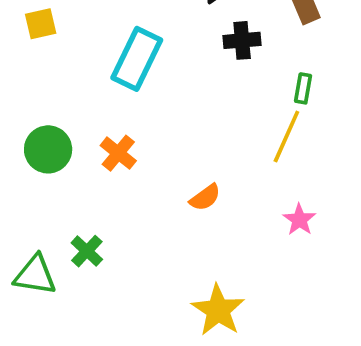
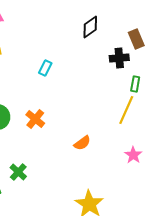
black cross: (242, 40) -> (119, 58), moved
cyan rectangle: (137, 59) -> (45, 68), size x0.5

